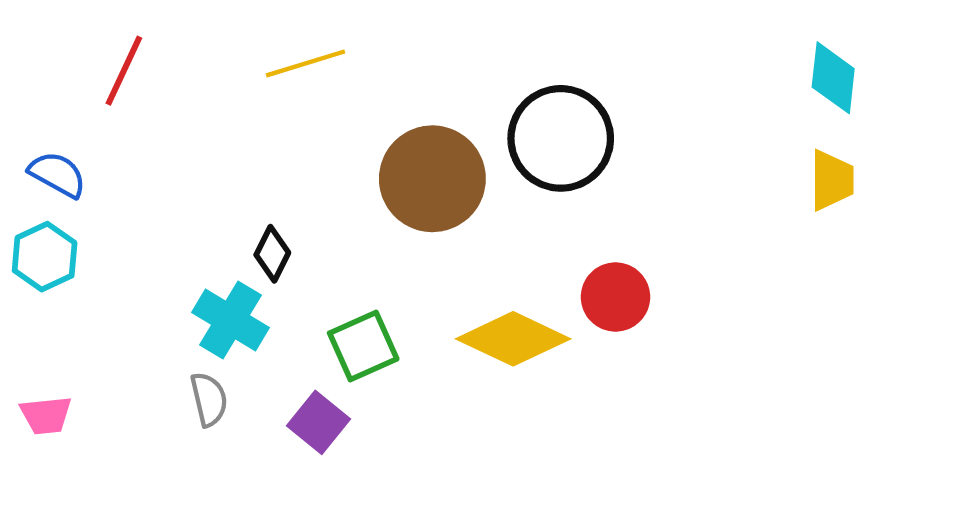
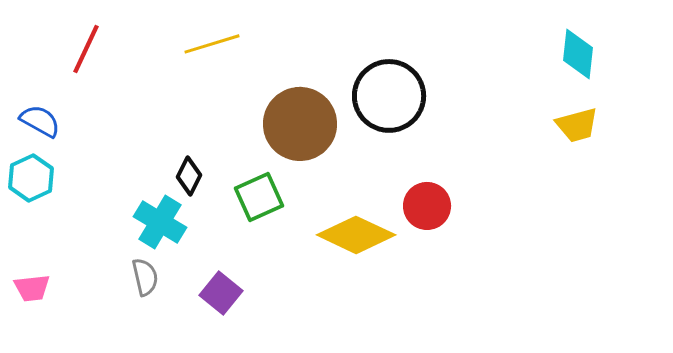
yellow trapezoid: (832, 180) -> (577, 125), turned 75
green square: (363, 346) -> (259, 197), moved

